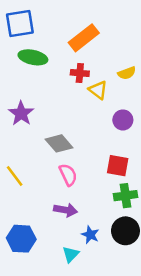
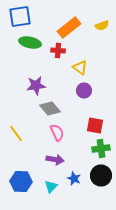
red cross: (80, 73) -> (58, 50), moved
yellow semicircle: (127, 73) -> (102, 26), moved
purple star: (21, 113) -> (36, 86), moved, turned 30
purple circle: (123, 120) -> (84, 90), moved
cyan triangle: (71, 254) -> (51, 186), moved

